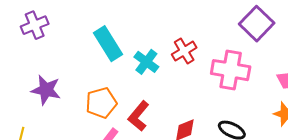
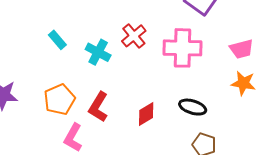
cyan rectangle: (108, 44) -> (57, 40), size x0.6

